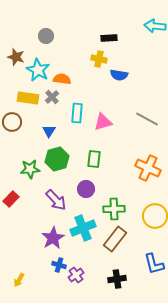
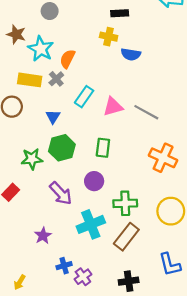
orange semicircle: (62, 79) -> (67, 59), turned -72
cyan rectangle: (77, 113) -> (84, 97), turned 30
gray line: (147, 119) -> (146, 112), moved
purple star: (53, 238) -> (43, 236), moved, size x0.7
blue cross: (59, 265) -> (64, 266), turned -32

